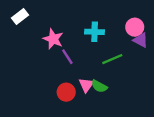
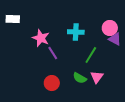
white rectangle: (20, 17) -> (13, 19), turned 40
green line: (112, 59) -> (91, 55), turned -36
pink triangle: (86, 85) -> (97, 77), moved

